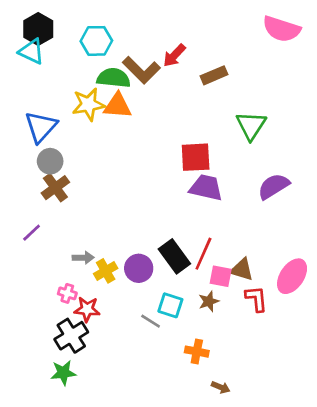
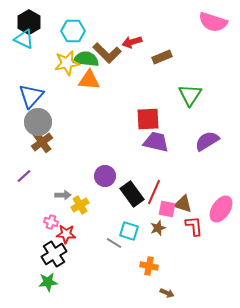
red arrow: (174, 55) -> (132, 42), turned 30
yellow star: (88, 104) -> (67, 63), moved
gray circle: (50, 161) -> (38, 122), size x1.4
purple circle: (139, 268) -> (105, 176), moved

